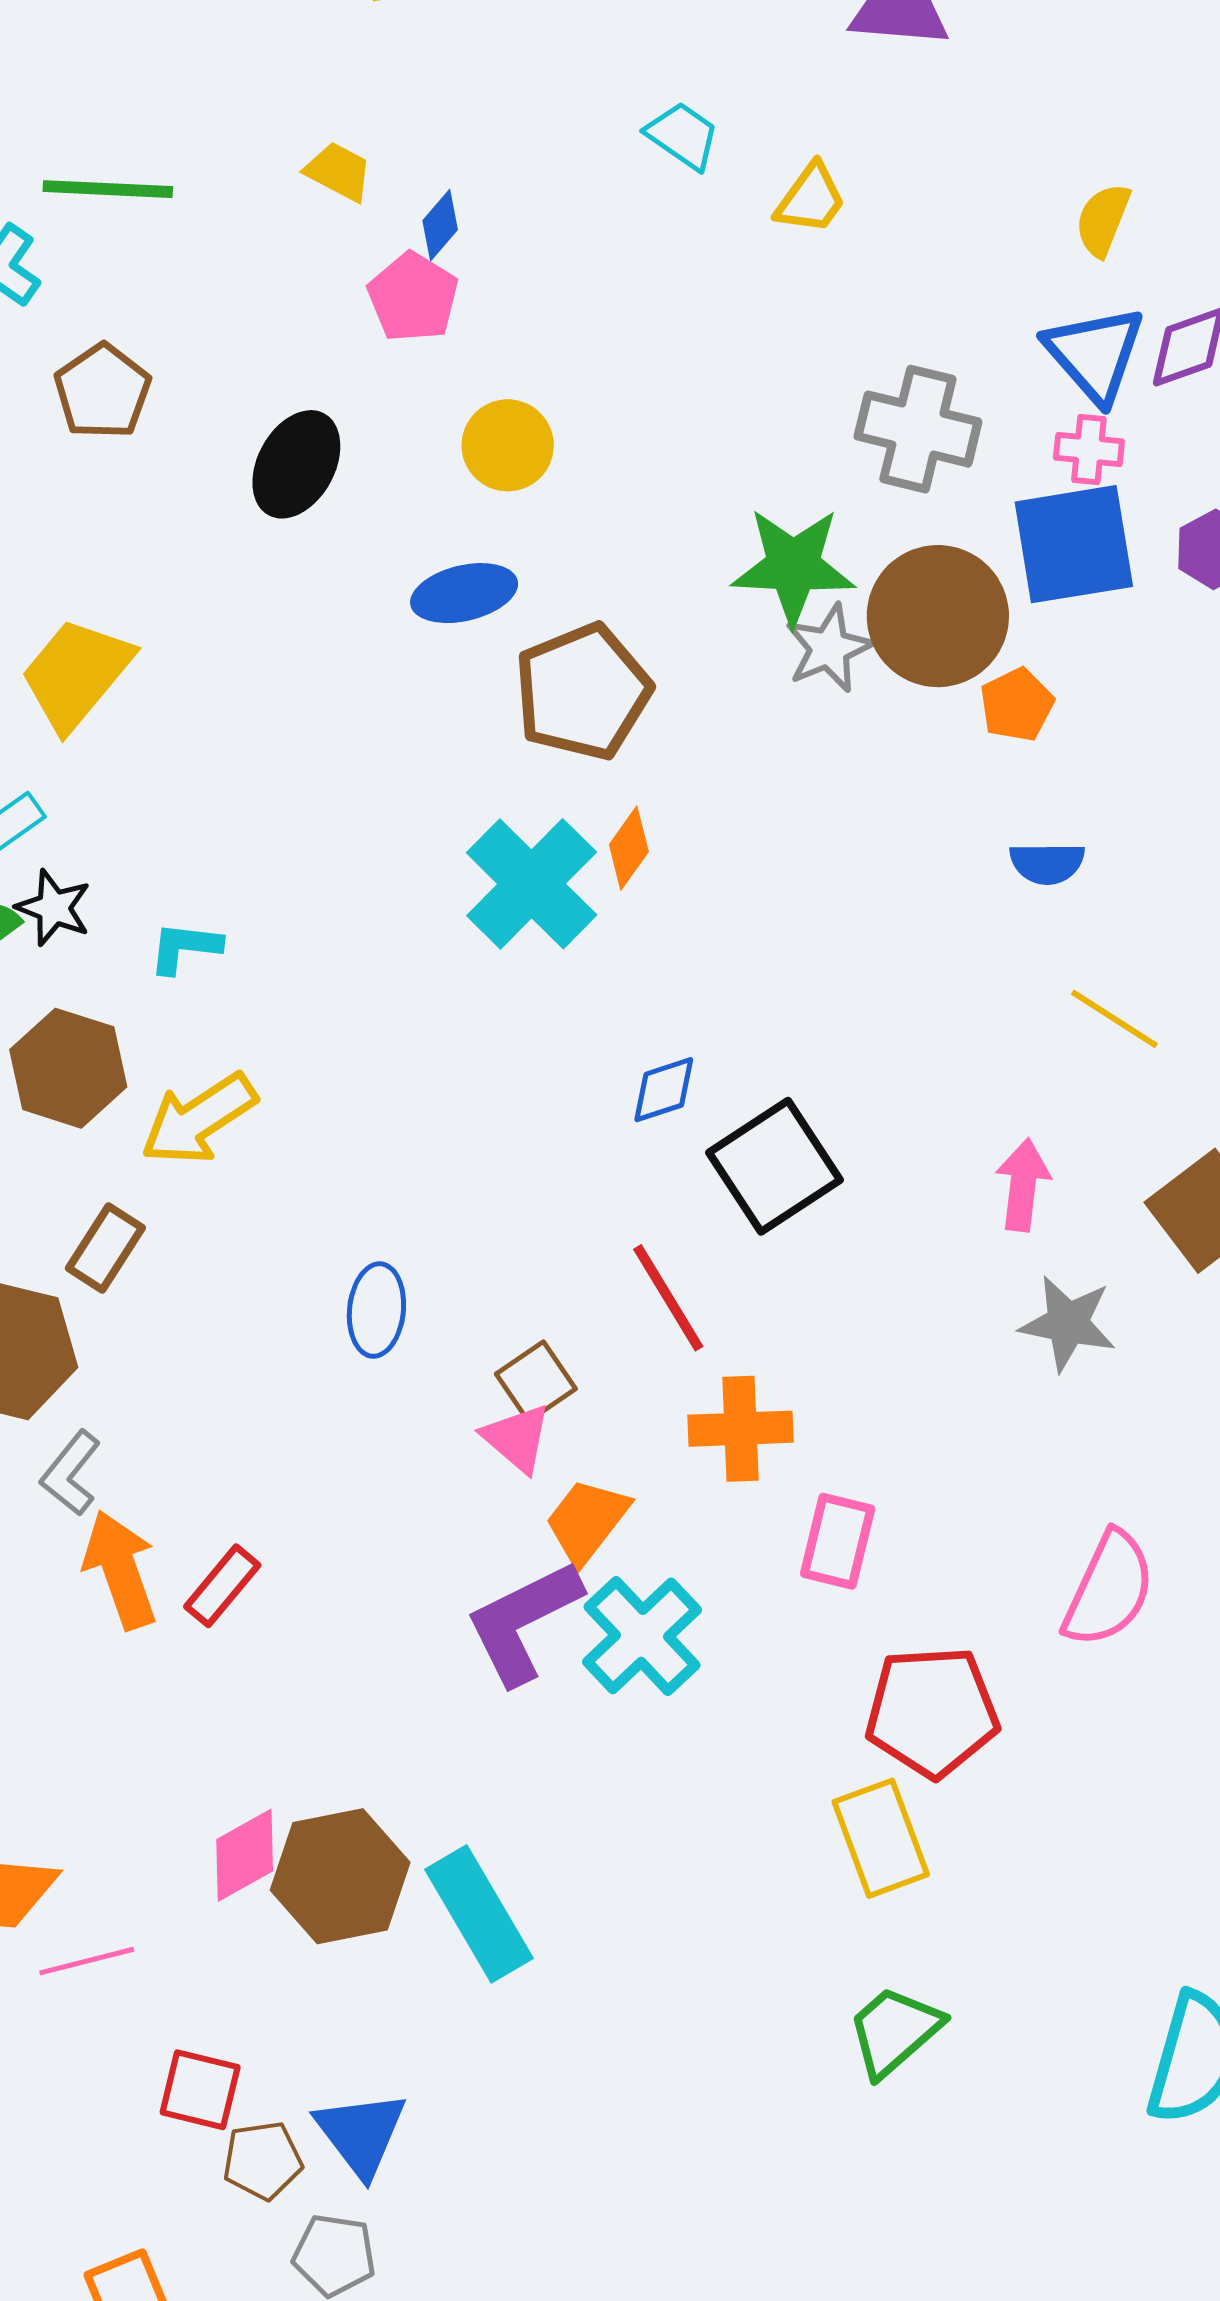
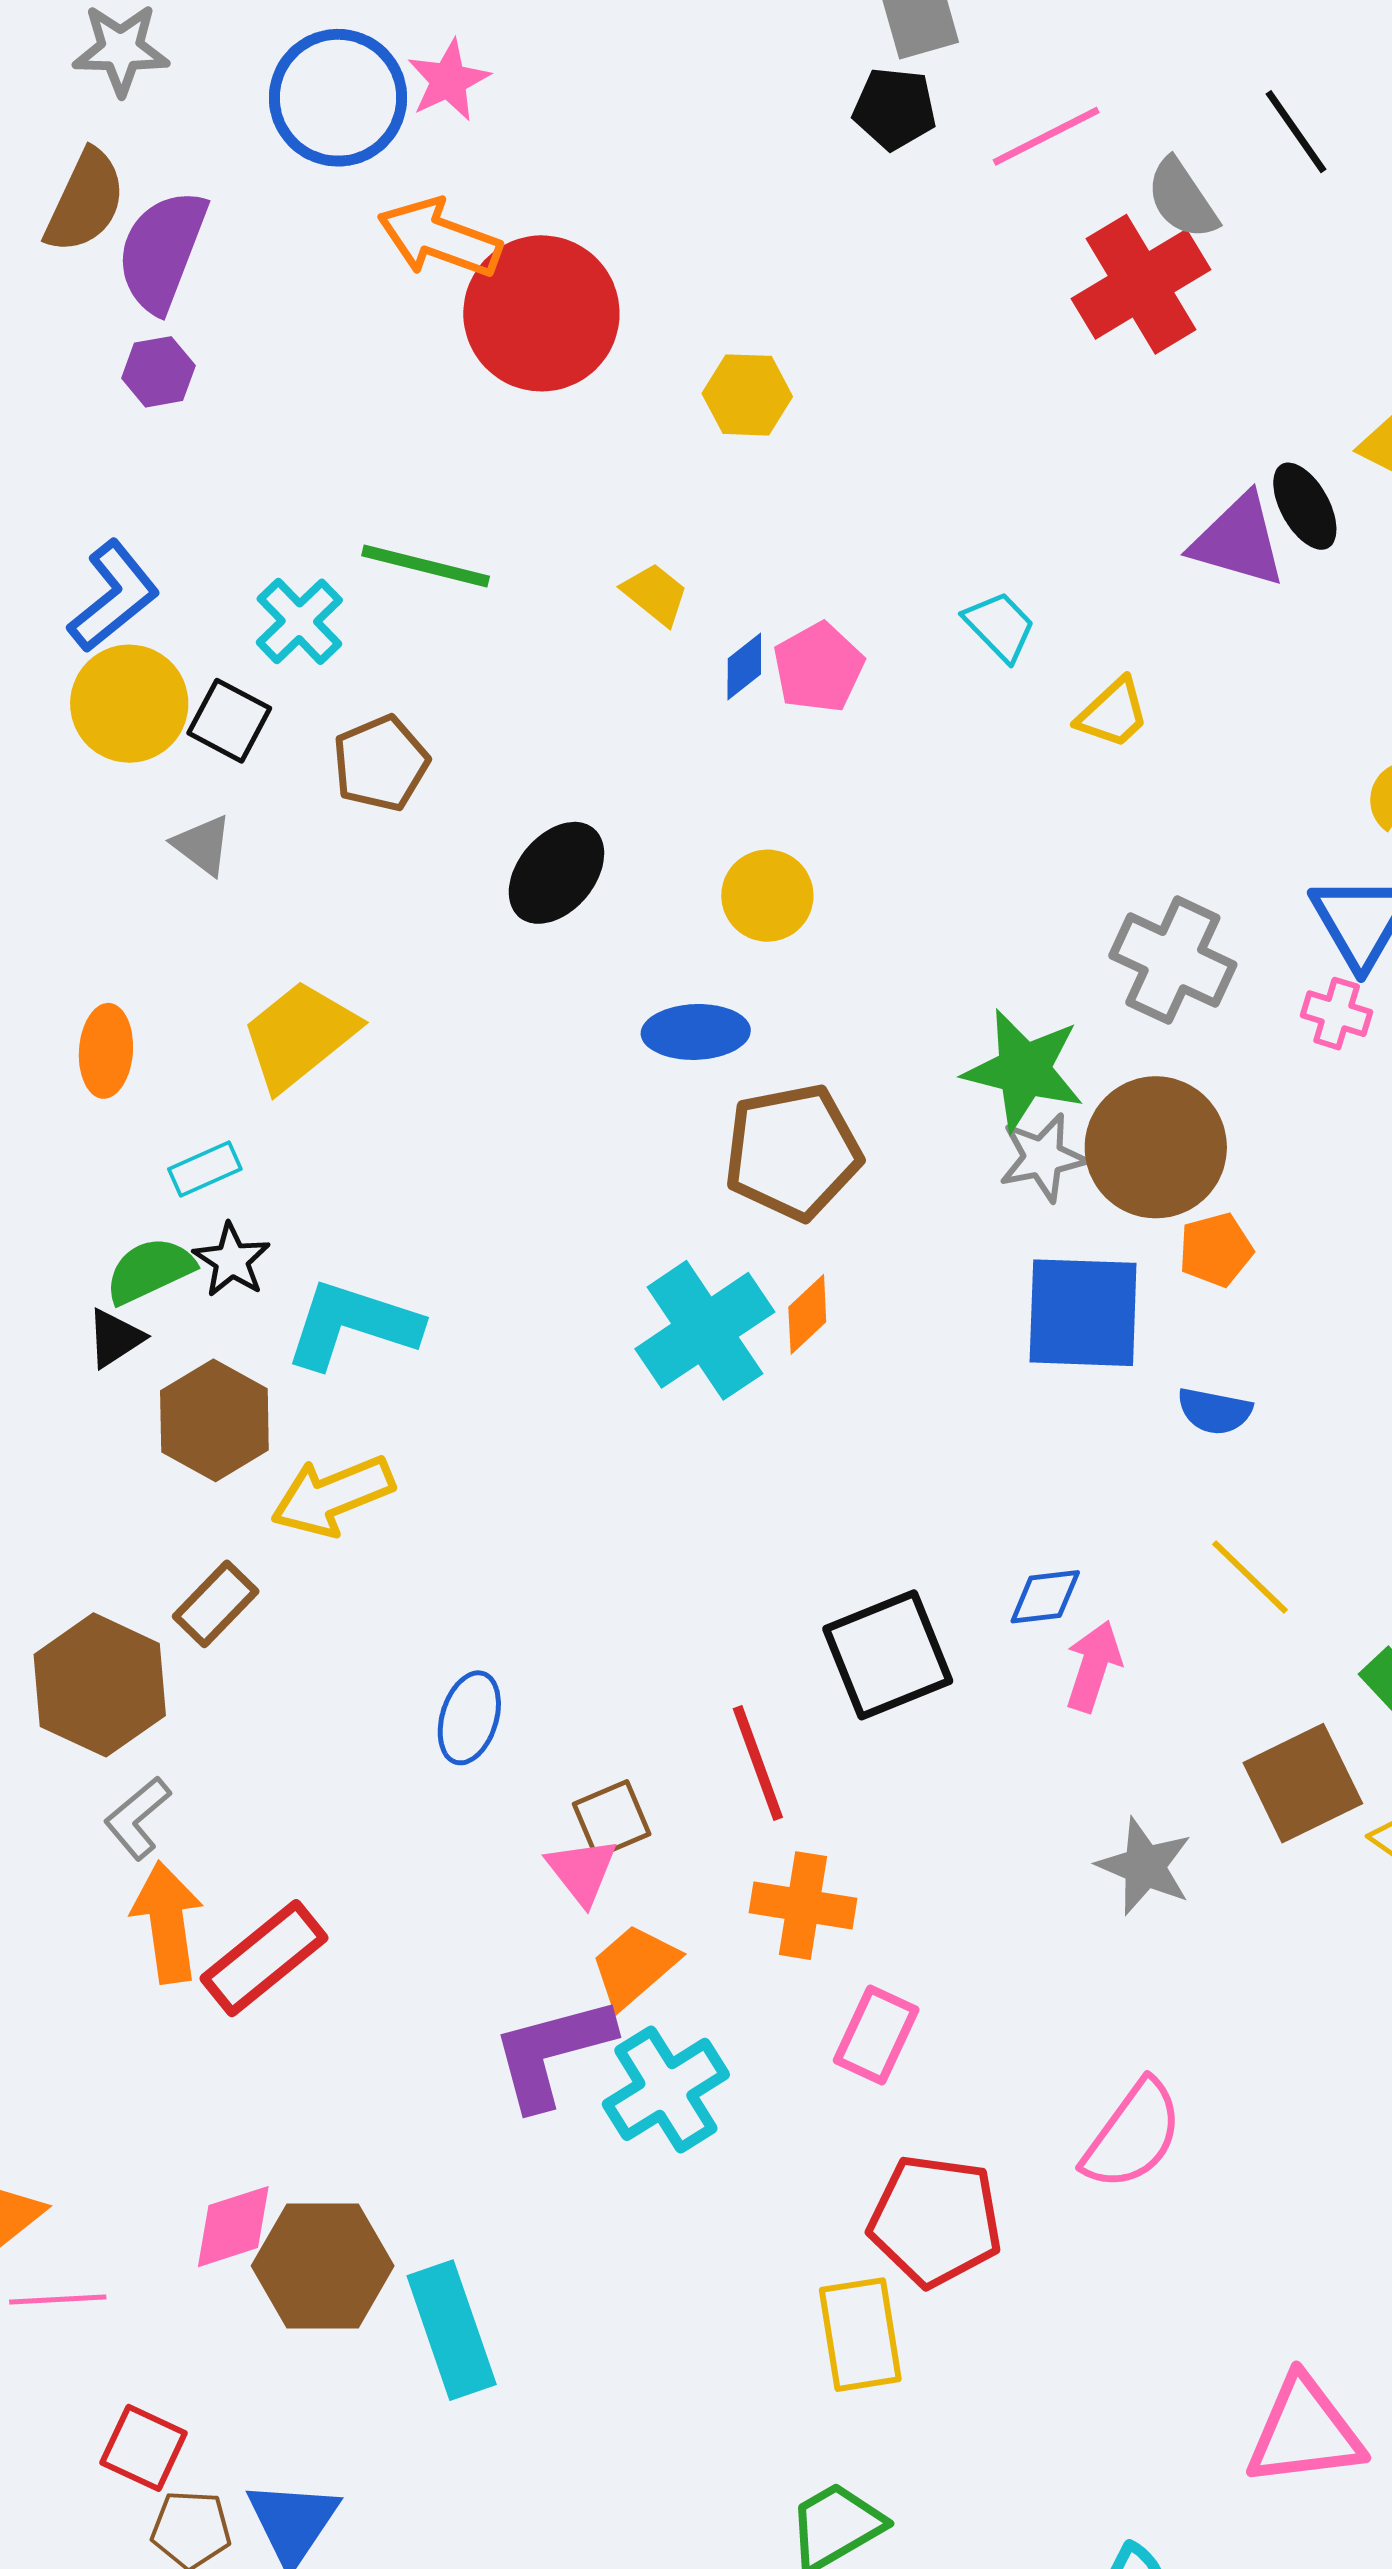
pink pentagon: (413, 297) -> (818, 668), moved
blue square: (1074, 544) -> (1083, 1313), moved
cyan L-shape: (185, 947) -> (352, 1325), size x1.8
blue diamond: (664, 1090) -> (1045, 1597), moved
pink arrow: (1023, 1185) -> (1093, 1666), moved
red rectangle: (222, 1586) -> (264, 1958), size x1.5

